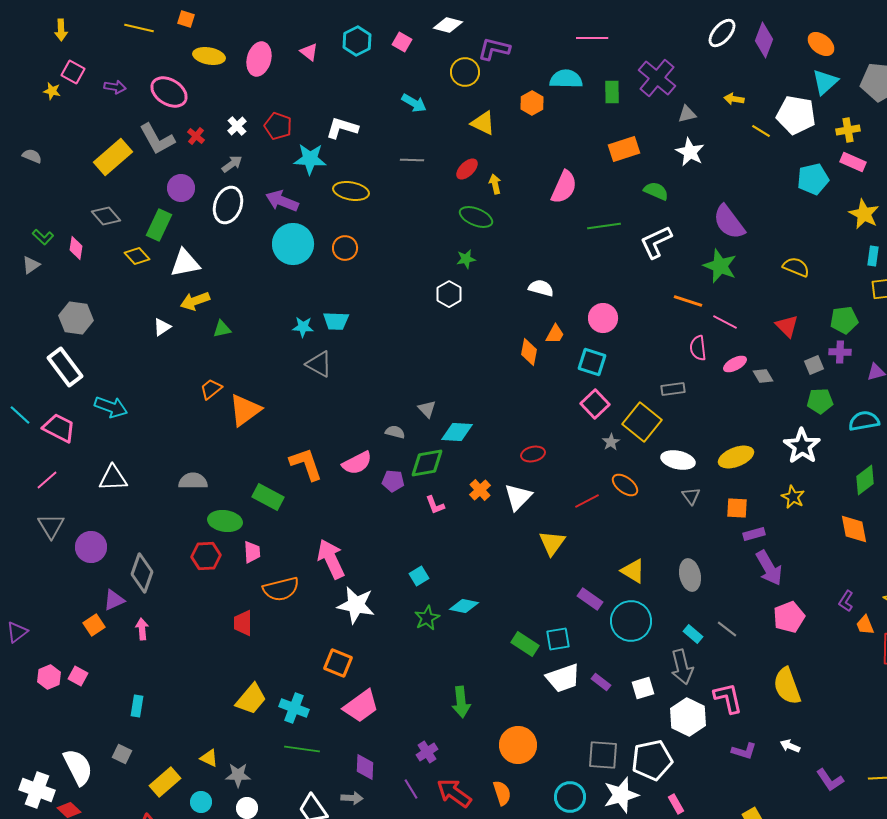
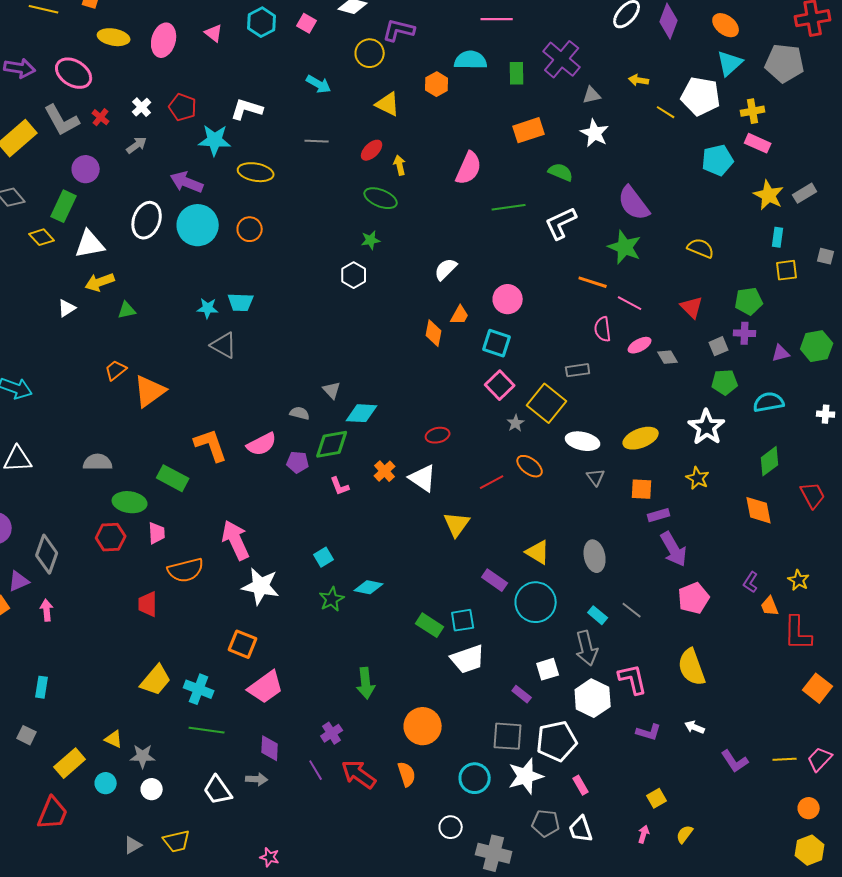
purple arrow: (115, 87) -> (20, 68), size x1.4
white ellipse: (228, 205) -> (147, 220), moved
white semicircle: (541, 288) -> (446, 269), turned -60
white triangle: (518, 497) -> (423, 478), turned -40
purple rectangle: (601, 682) -> (522, 694), moved

